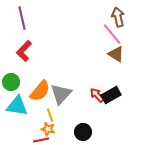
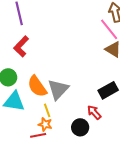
orange semicircle: (40, 91) -> (37, 86), turned 105
red arrow: (97, 95) -> (94, 112), moved

